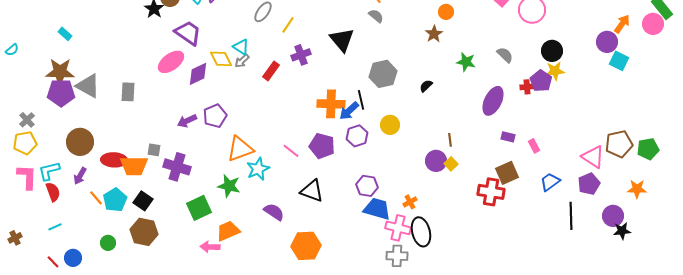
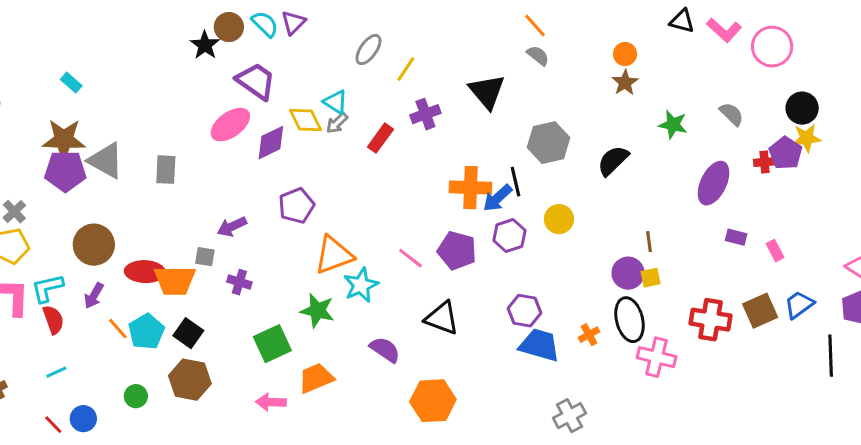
orange circle: (446, 12) -> (625, 54), moved
black semicircle: (426, 86) -> (613, 161), size x1.6
purple arrow: (187, 121) -> (232, 227), moved
yellow square: (451, 164) -> (651, 278), turned 32
purple cross: (177, 167) -> (239, 282), size x0.6
brown square: (507, 173) -> (760, 311), moved
pink cross: (398, 228) -> (657, 357), moved
black ellipse: (421, 232) -> (630, 320), moved
pink arrow: (210, 247) -> (271, 402), moved
gray cross: (397, 256) -> (569, 416), turned -30

